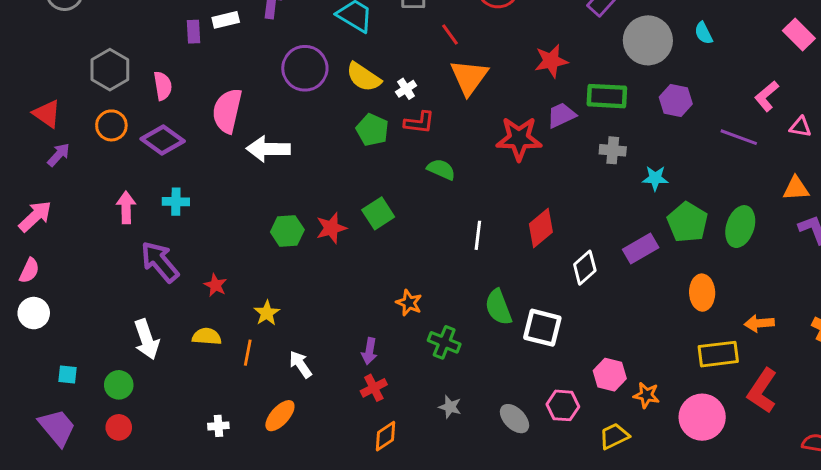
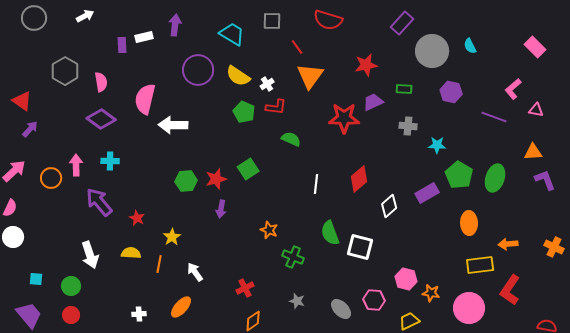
green rectangle: (607, 96) -> (404, 89), size x0.6
orange circle: (111, 125) -> (51, 178), moved
purple arrow: (369, 351) -> (221, 209), moved

